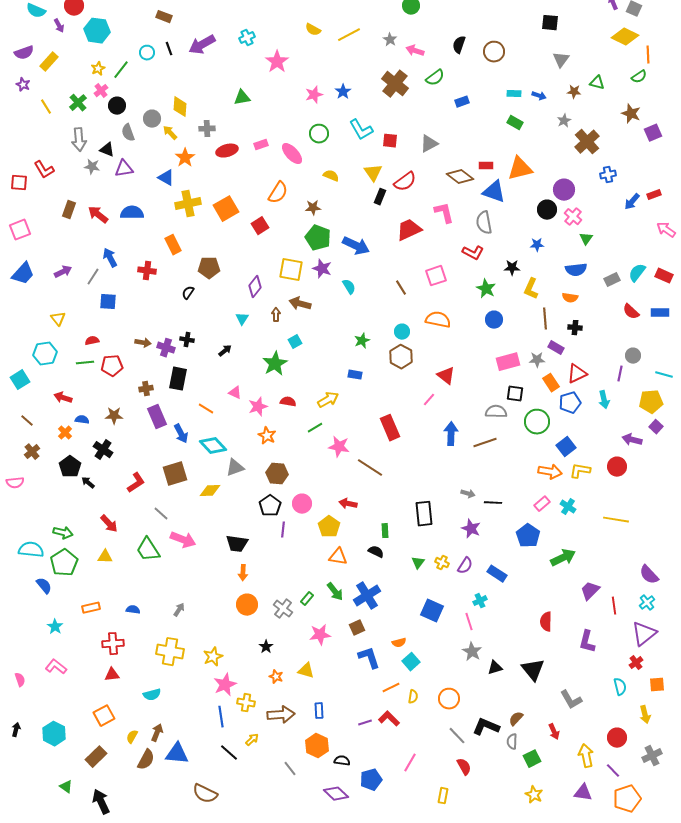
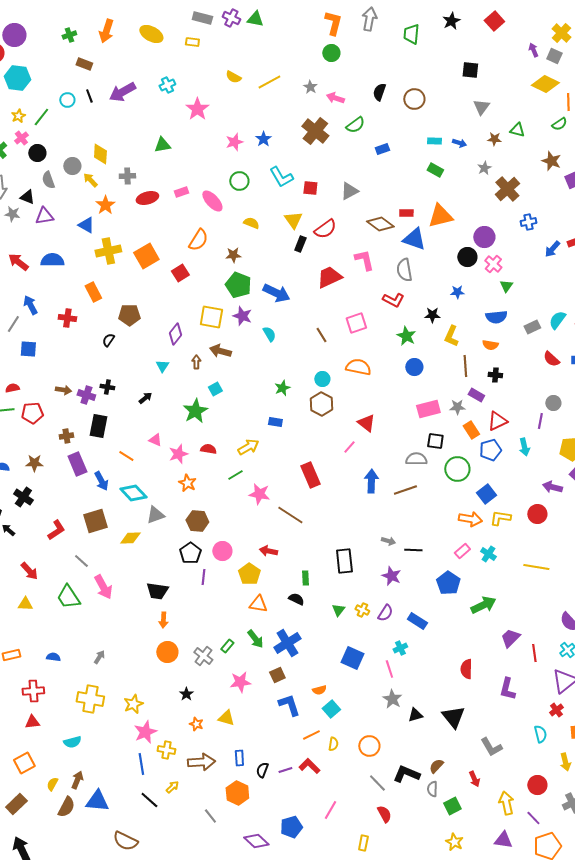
pink arrow: (183, 540) -> (103, 587), turned 40
black semicircle: (342, 761) -> (262, 770), moved, turned -77

